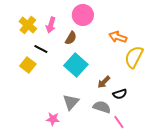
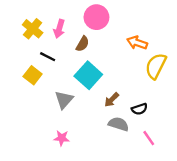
brown arrow: (104, 82) -> (112, 100), moved
gray triangle: (71, 102) -> (64, 100), moved
pink line: (119, 122) -> (149, 138), moved

